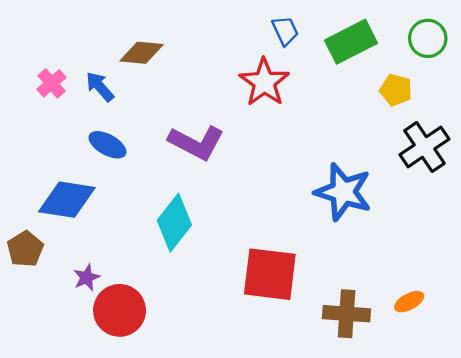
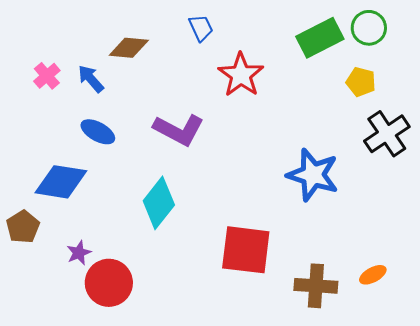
blue trapezoid: (285, 31) -> (201, 28), moved
green circle: (428, 38) -> (369, 28), moved

